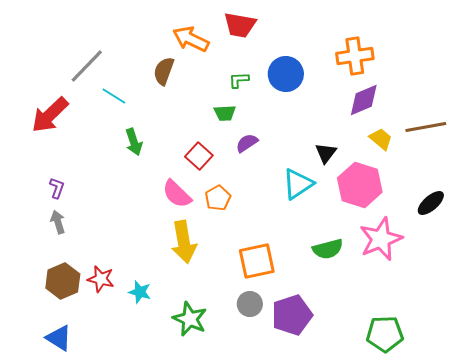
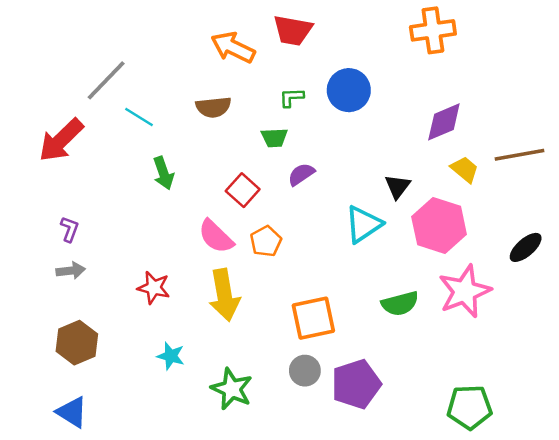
orange cross: (355, 56) -> (433, 30), moved
brown semicircle: (164, 71) -> (213, 107), moved, turned -116
gray arrow: (58, 222) -> (71, 271), turned 100
red star: (101, 279) -> (154, 288), moved

